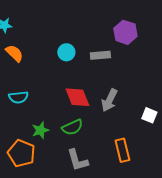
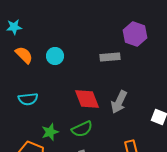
cyan circle: (66, 52) -> (55, 56), moved

